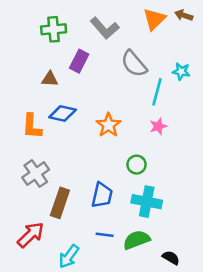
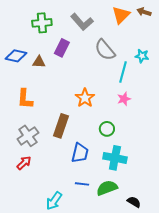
blue diamond: (63, 114) -> (16, 56), moved
brown rectangle: (60, 203) -> (61, 126), moved
red arrow: (31, 235) -> (24, 163), moved, size x0.7

